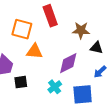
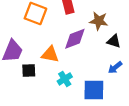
orange triangle: (34, 51) -> (50, 54), moved
purple diamond: (68, 63) -> (75, 39), moved

